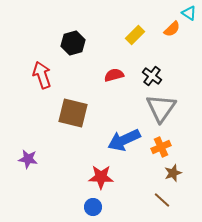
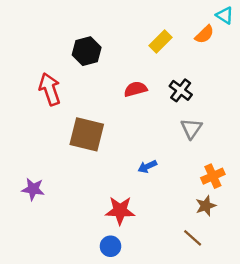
gray triangle: (161, 108) -> (191, 128), size x0.6
blue arrow: (124, 140) -> (147, 167), size x0.5
orange cross: (161, 147) -> (213, 176), moved

